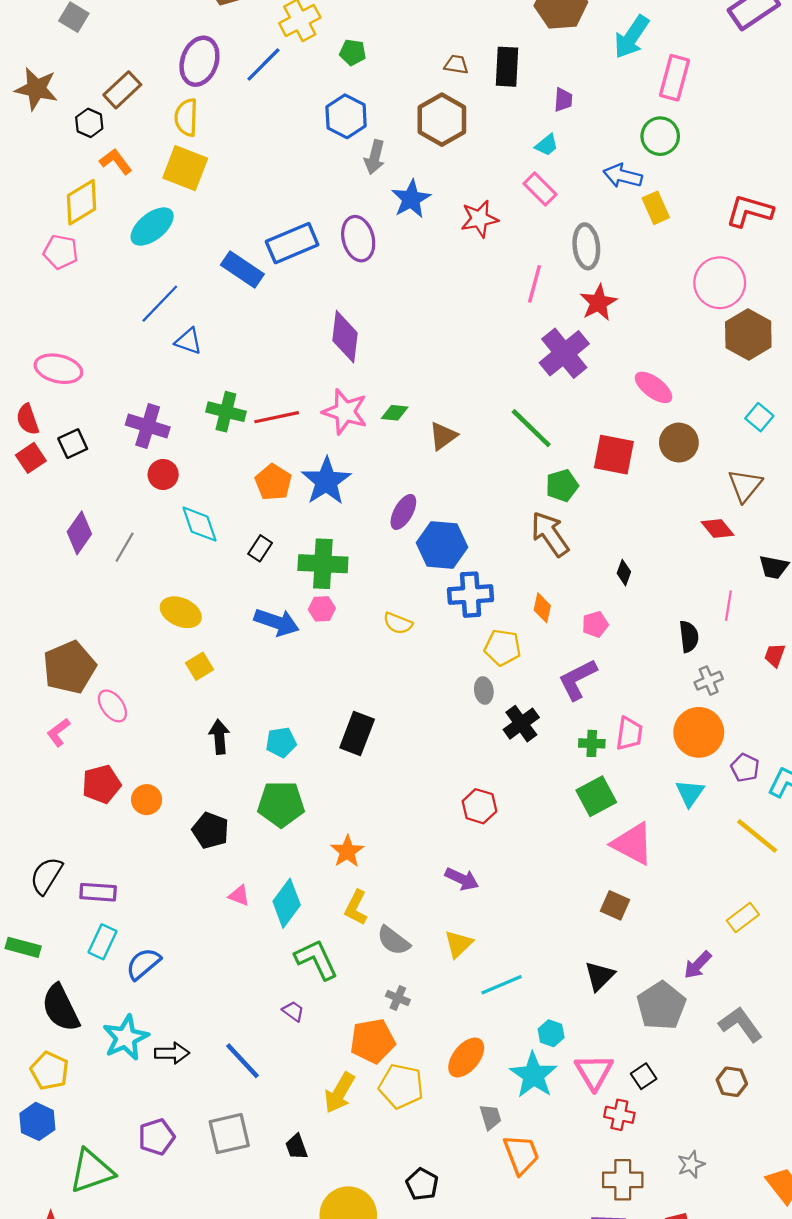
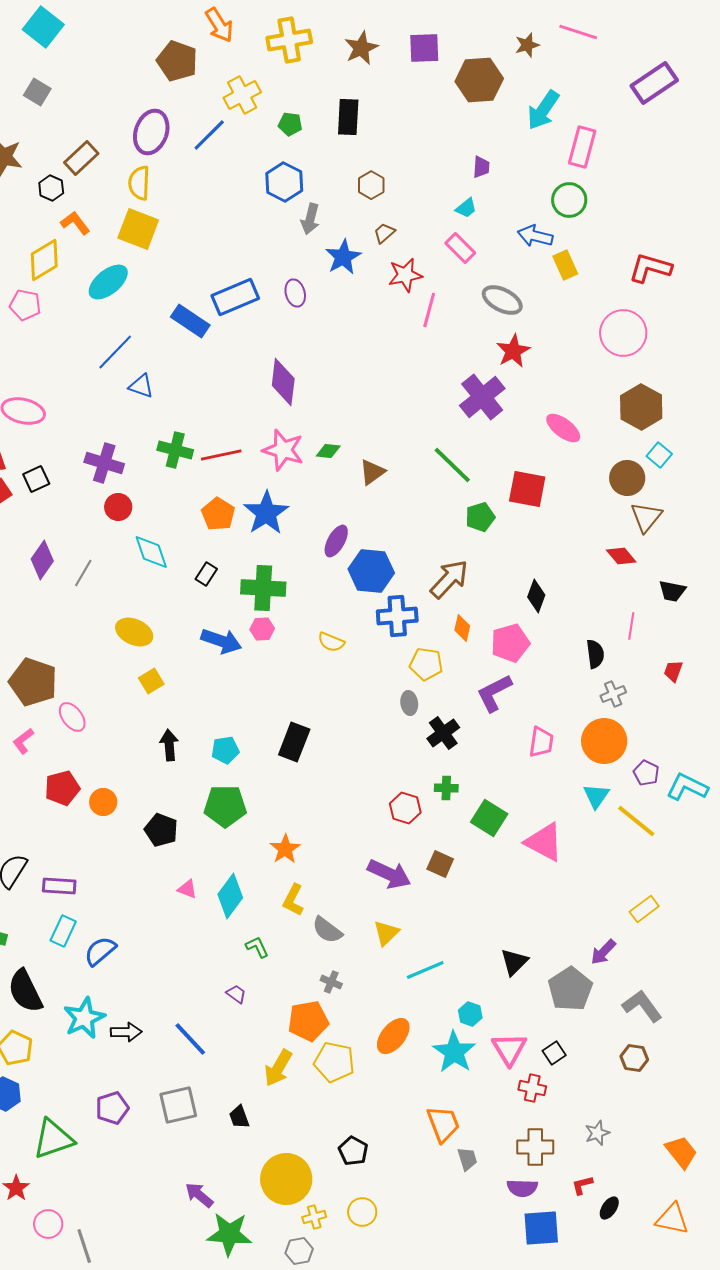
brown trapezoid: (456, 65) -> (384, 233), moved, turned -50
black rectangle: (507, 67) -> (348, 117), moved
brown hexagon: (442, 120) -> (371, 185), size x0.6
purple ellipse: (358, 239) -> (295, 293), size x0.7
gray ellipse: (586, 246) -> (502, 300), turned -57
pink line: (535, 284) -> (429, 310), moved
brown hexagon: (748, 335) -> (641, 407), moved
brown circle: (679, 443) -> (627, 478), moved
brown arrow: (550, 534) -> (449, 579), moved, turned 78
black diamond: (624, 573) -> (536, 596), size x1.4
pink pentagon: (595, 624) -> (510, 643), size x1.6
brown pentagon: (69, 667) -> (33, 682), turned -30
green cross: (592, 743) -> (446, 788), moved
green square: (596, 796) -> (489, 818), moved, turned -30
yellow line: (757, 836) -> (636, 821), moved
purple arrow: (462, 879) -> (389, 874), size x1.4
brown square: (615, 905) -> (440, 864), moved
green L-shape: (316, 959) -> (257, 947), size x0.6
gray trapezoid: (490, 1117) -> (467, 1159), moved

